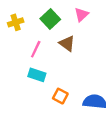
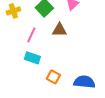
brown triangle: (67, 44) -> (59, 30), turned -35

